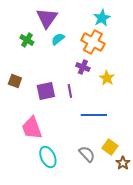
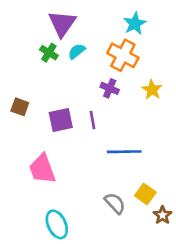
green cross: (27, 40) -> (49, 53), moved
yellow star: (107, 78) -> (152, 90), moved
cyan ellipse: (48, 157) -> (57, 224), moved

